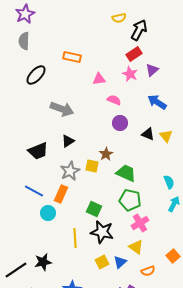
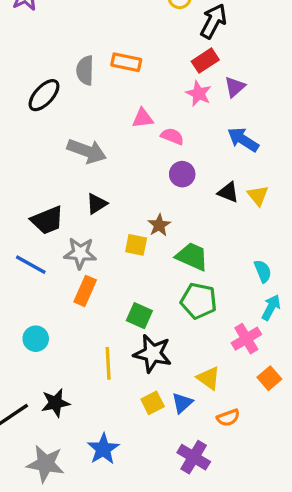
gray semicircle: (24, 41) -> (85, 70), moved
orange rectangle: (72, 57) -> (126, 62), moved
pink triangle: (99, 79) -> (143, 118), moved
gray star: (70, 171) -> (80, 253), moved, turned 30
blue line: (34, 191) -> (31, 265), moved
cyan circle: (48, 213) -> (36, 339), moved
pink cross: (140, 223) -> (246, 339), moved
orange square: (173, 256) -> (269, 378), moved

